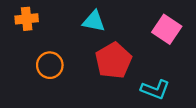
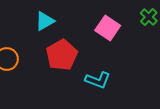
cyan triangle: (94, 21) -> (45, 21), turned -40

